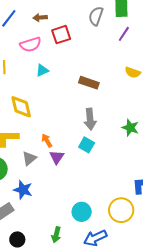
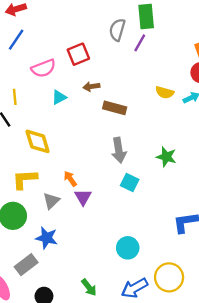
brown arrow: (40, 18) -> (91, 87), moved
purple line: (124, 34) -> (140, 43), moved
cyan square: (87, 145) -> (130, 182), moved
yellow circle: (121, 210) -> (169, 277), moved
cyan circle: (82, 212) -> (128, 248), moved
green arrow: (56, 235) -> (89, 287), turned -49

